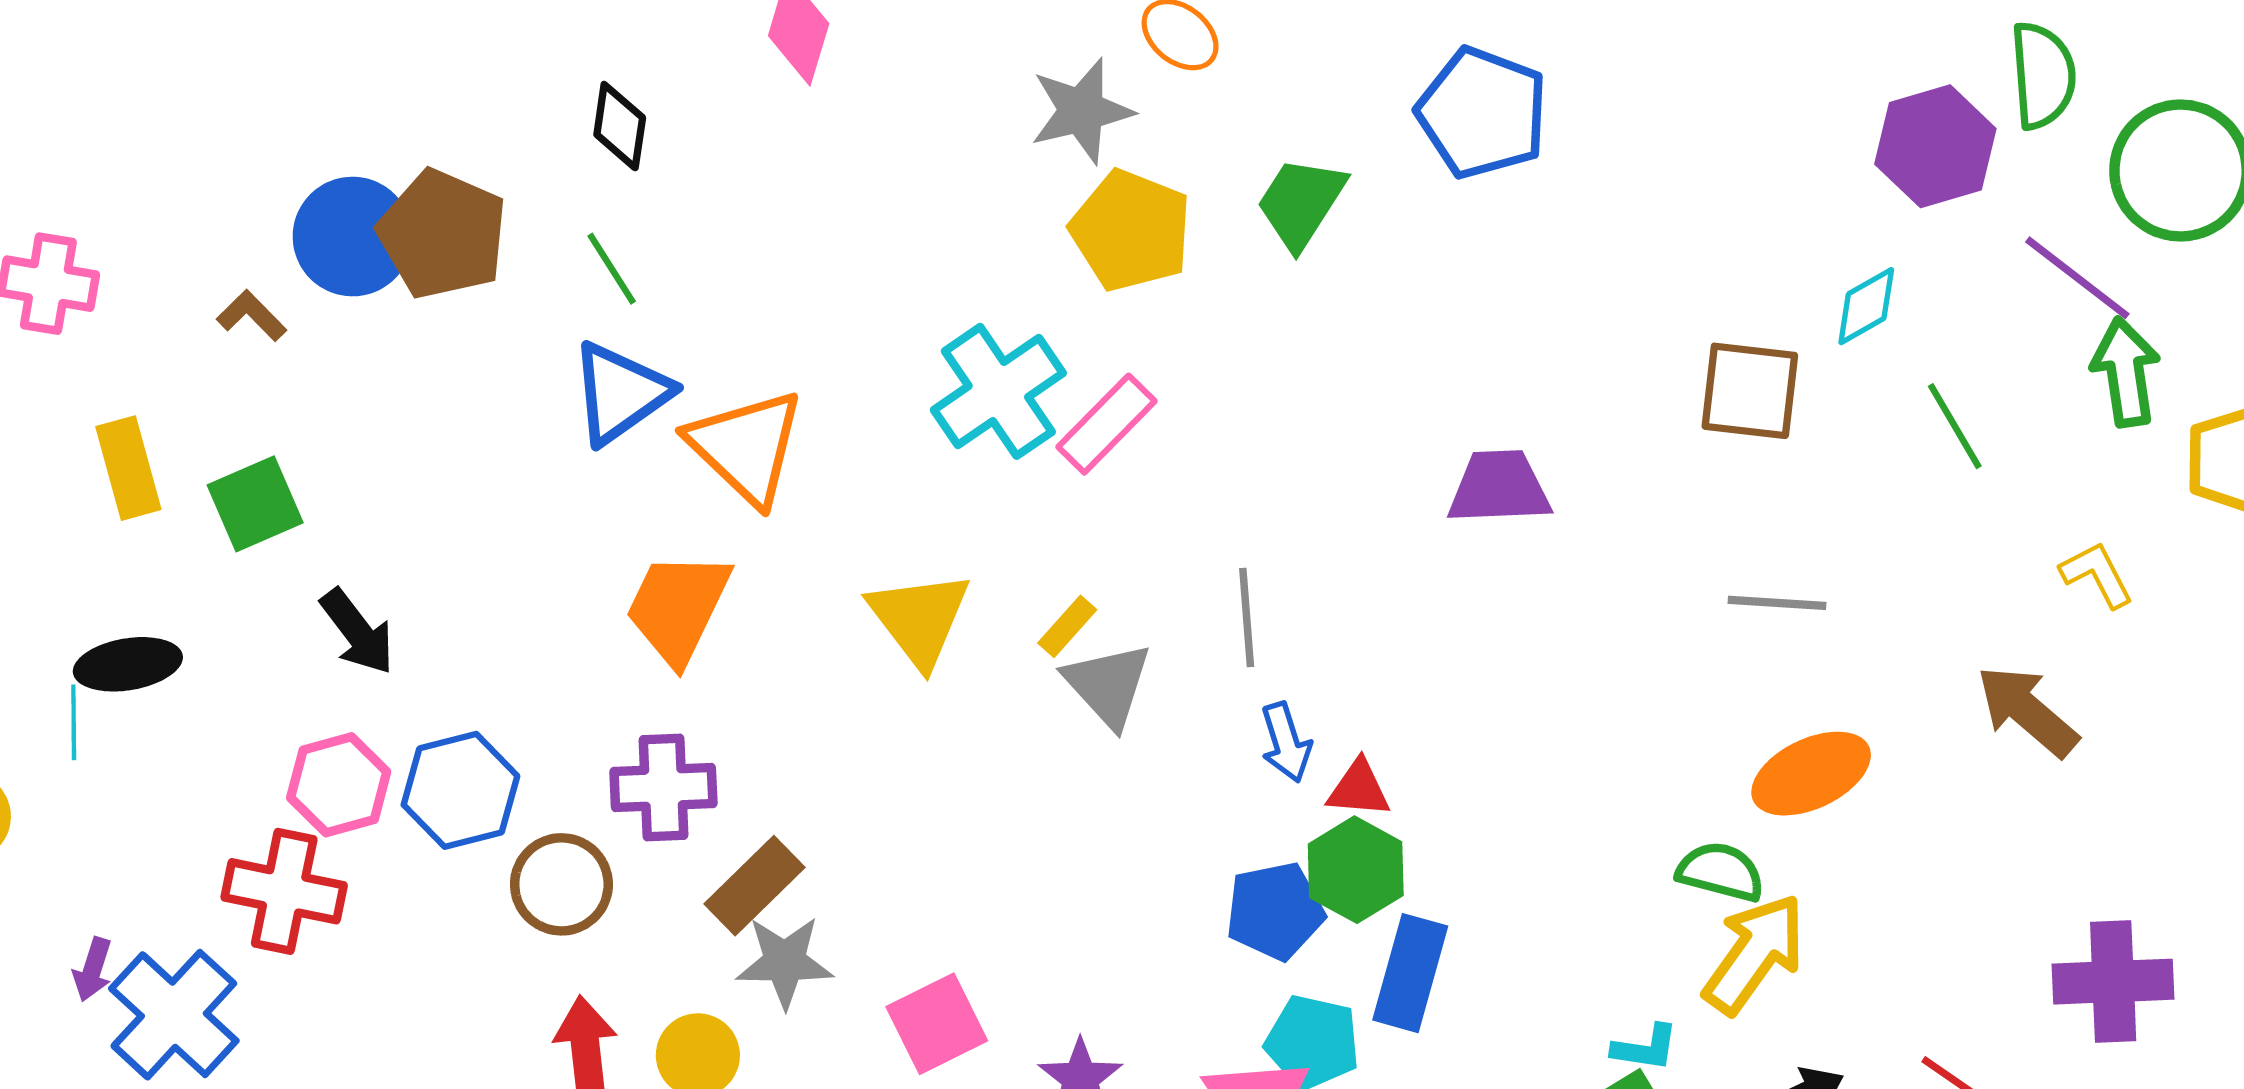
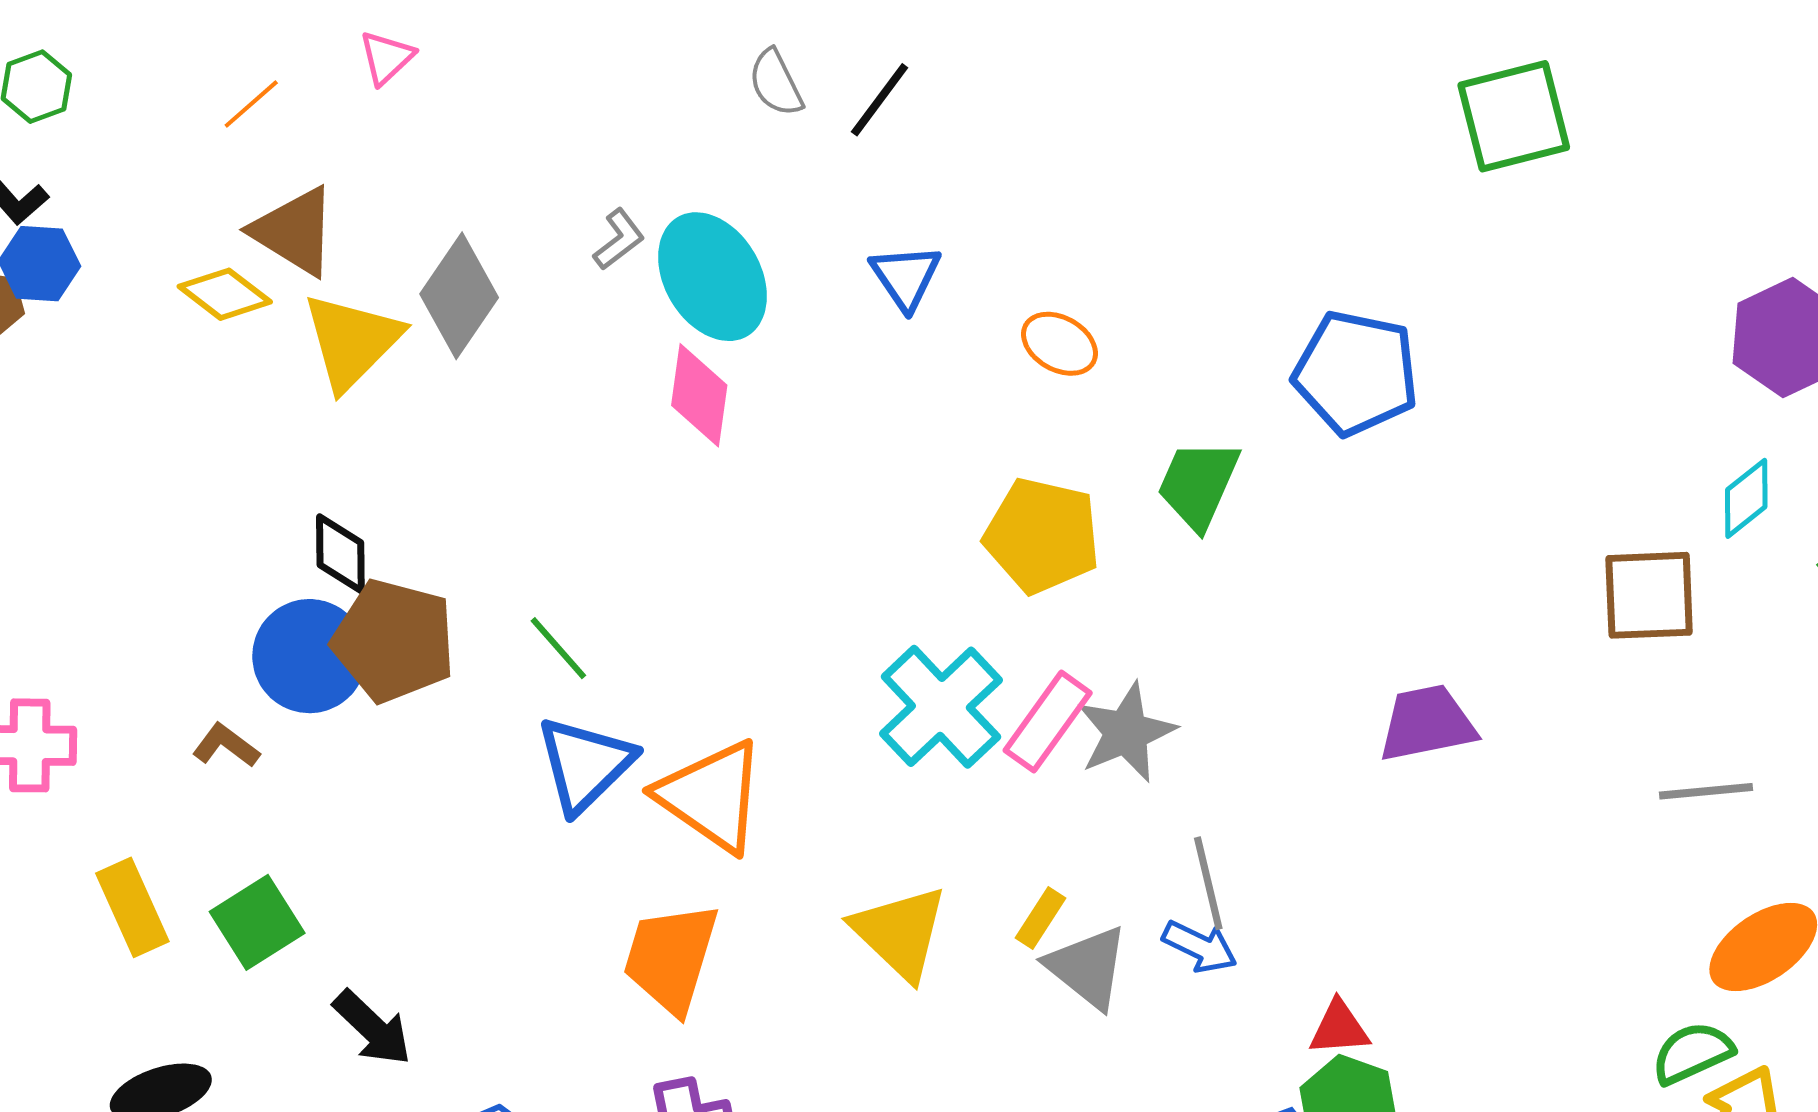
gray star: (1082, 111) -> (1126, 732), moved
black diamond: (620, 126) -> (340, 554), moved
blue arrow: (1286, 742) -> (1200, 947), moved, turned -38
green semicircle: (1721, 872) -> (1692, 1053), turned -30

